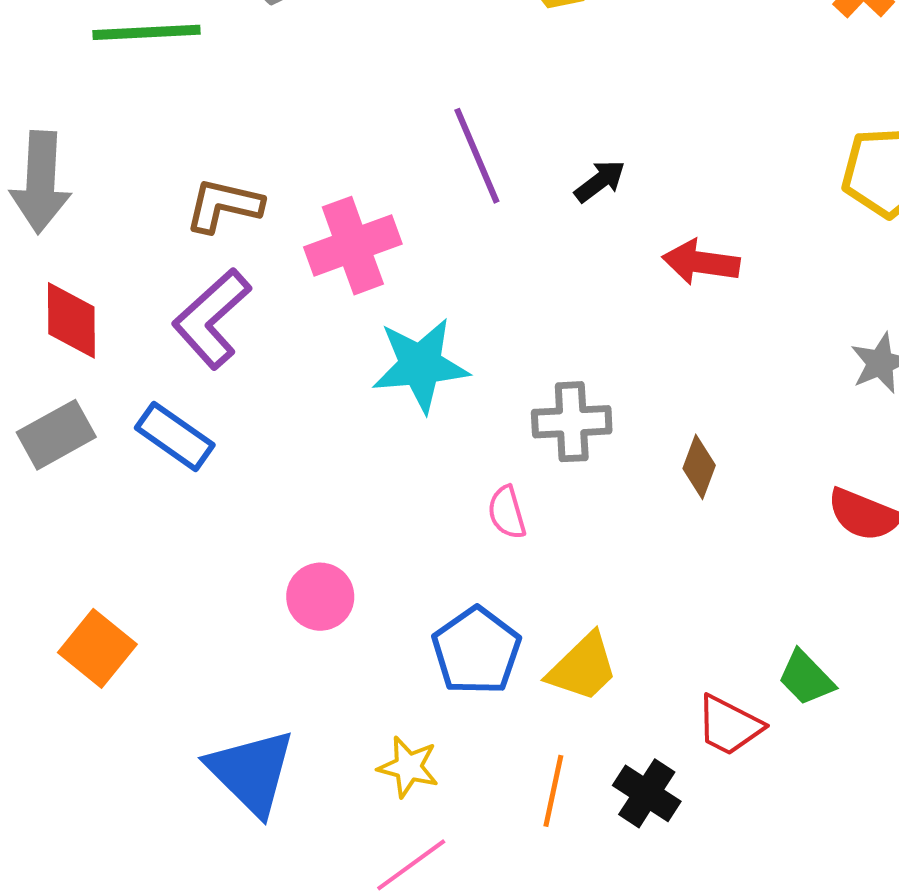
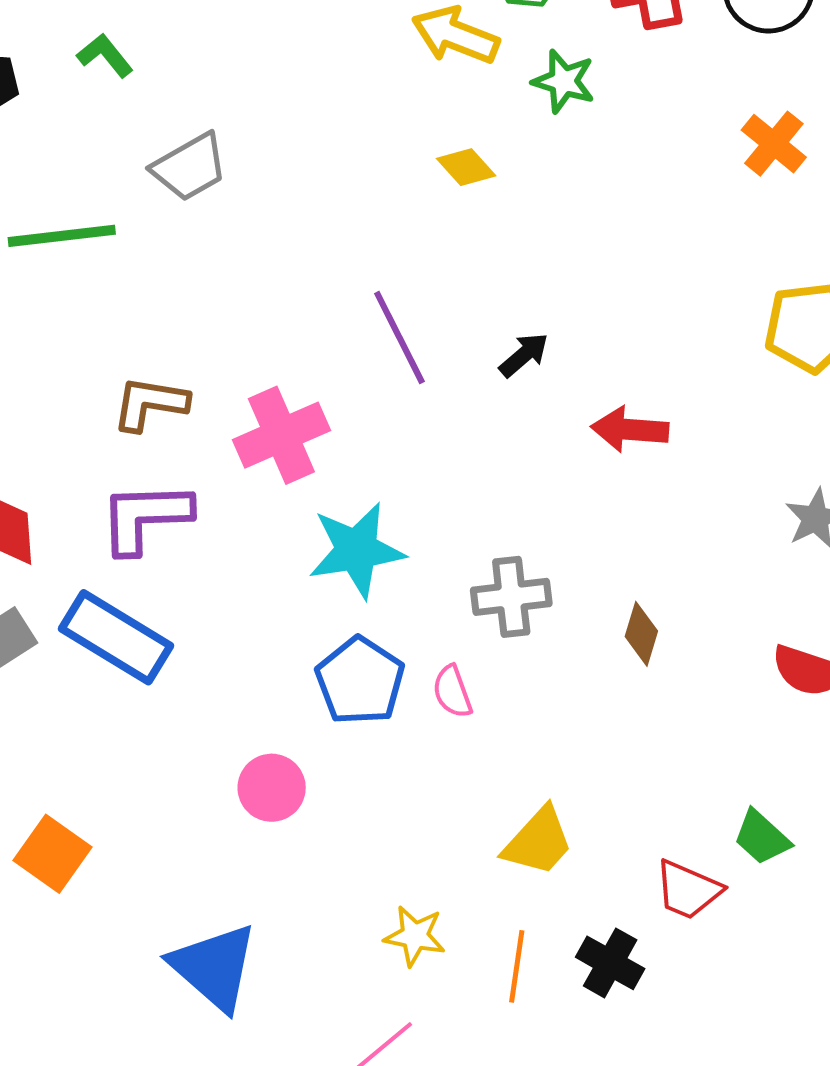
purple L-shape: (212, 319) -> (145, 517), turned 44
blue rectangle: (175, 436) -> (116, 637), size x1.4
blue pentagon: (476, 651) -> (360, 681), moved
yellow star: (408, 767) -> (415, 936), moved

